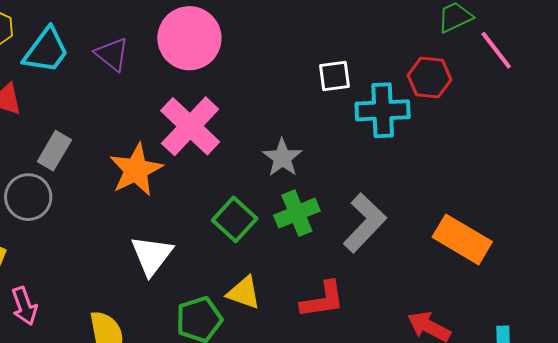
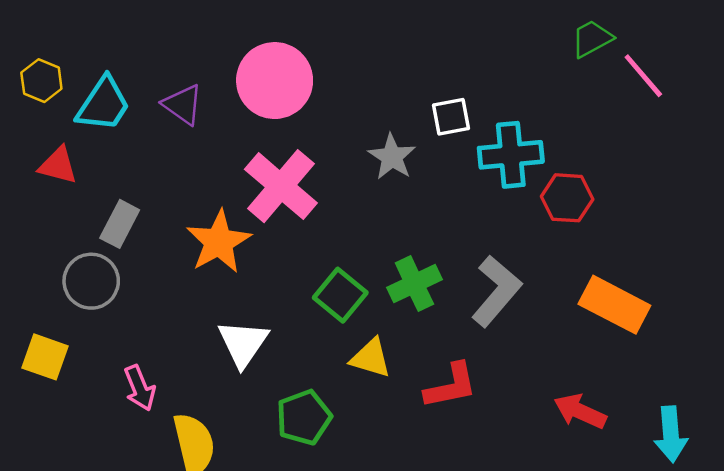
red hexagon: (429, 78) -> (567, 198), moved
gray star: (282, 158) -> (392, 157), moved
yellow triangle: (244, 293) -> (371, 358), moved
pink arrow: (24, 306) -> (140, 388), moved

